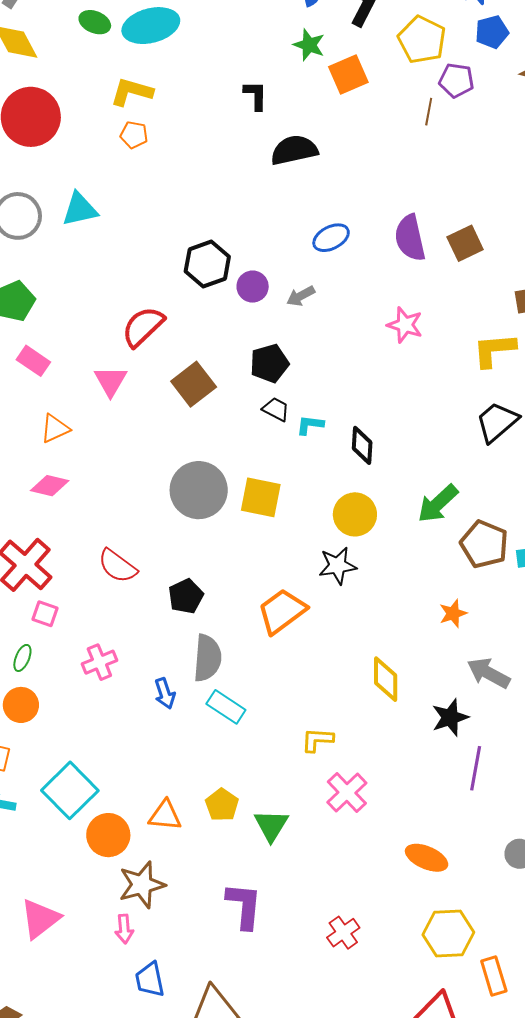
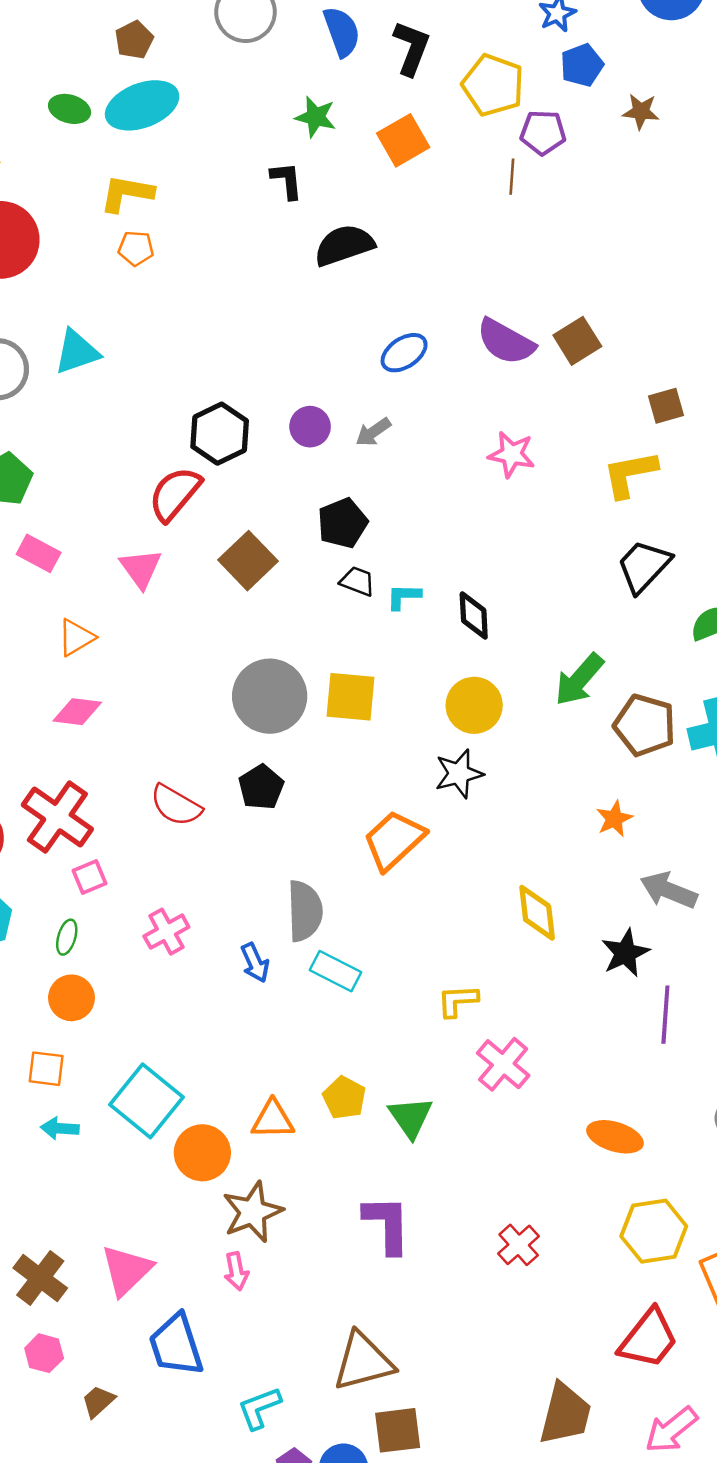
green star: (309, 45) -> (316, 117), moved
purple semicircle: (410, 238) -> (506, 342), turned -42
black hexagon: (207, 264) -> (220, 434), moved
black pentagon: (186, 596) -> (261, 787), moved
pink square: (45, 614) -> (89, 877), turned -36
blue trapezoid: (150, 980) -> (176, 1345), moved, size x1.4

